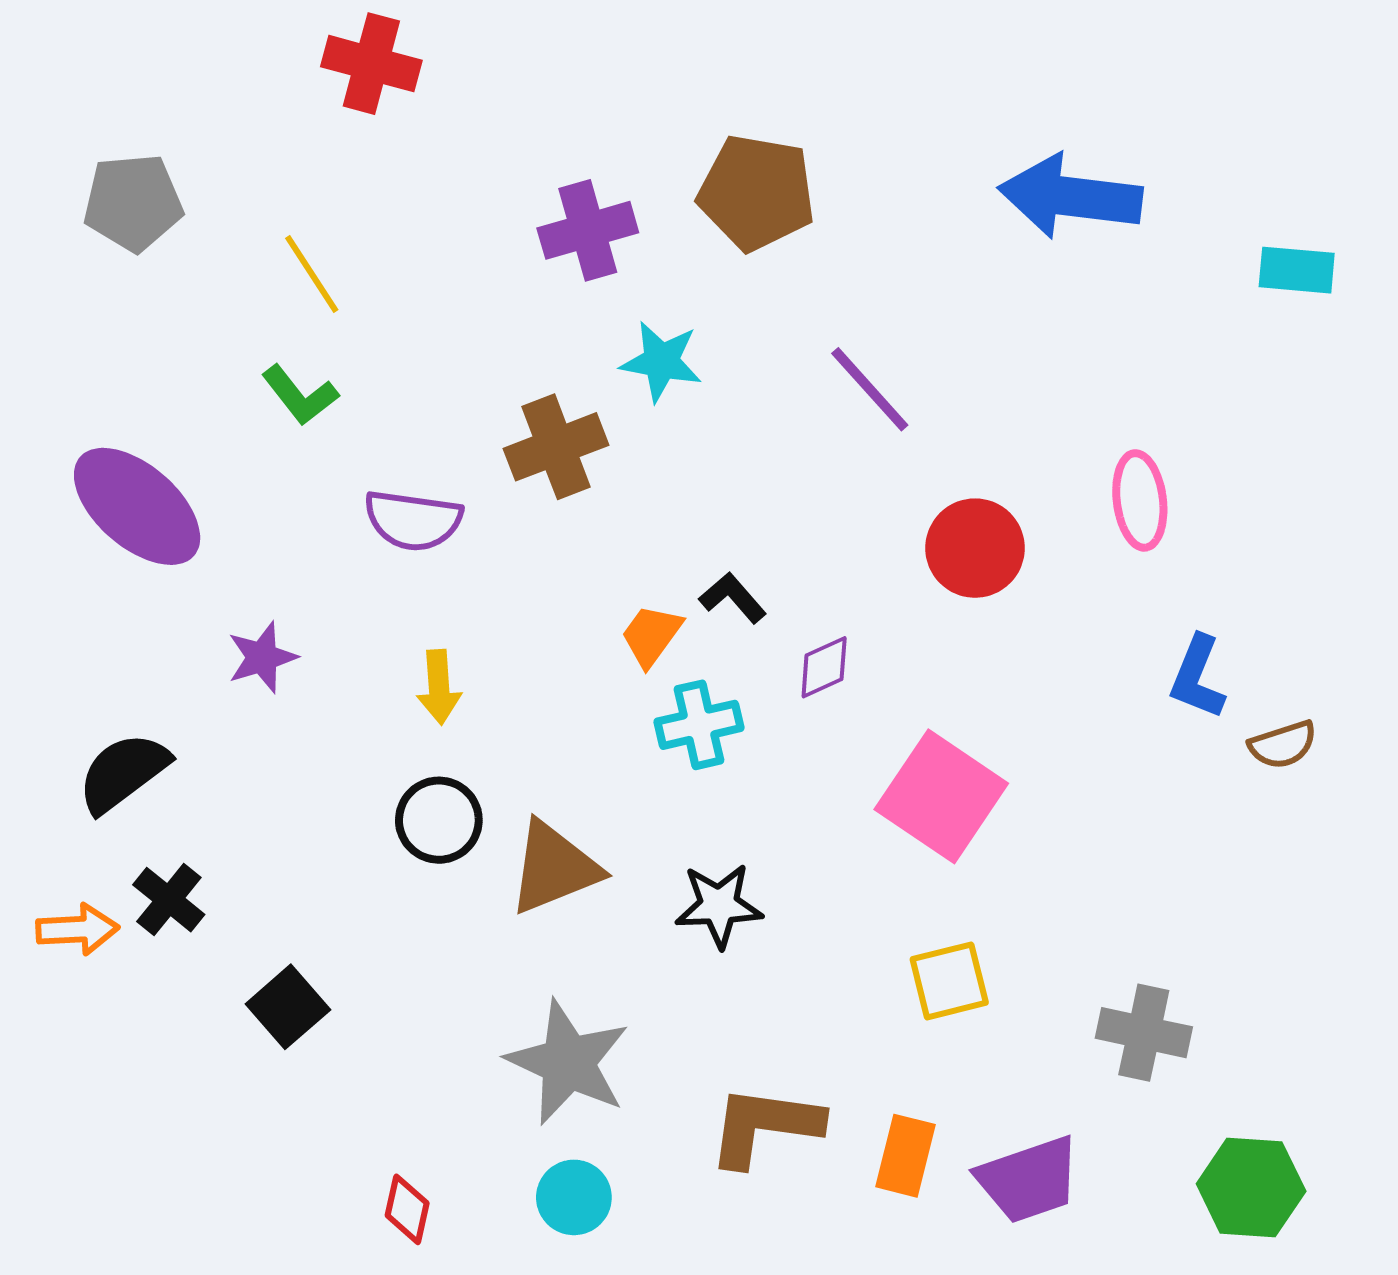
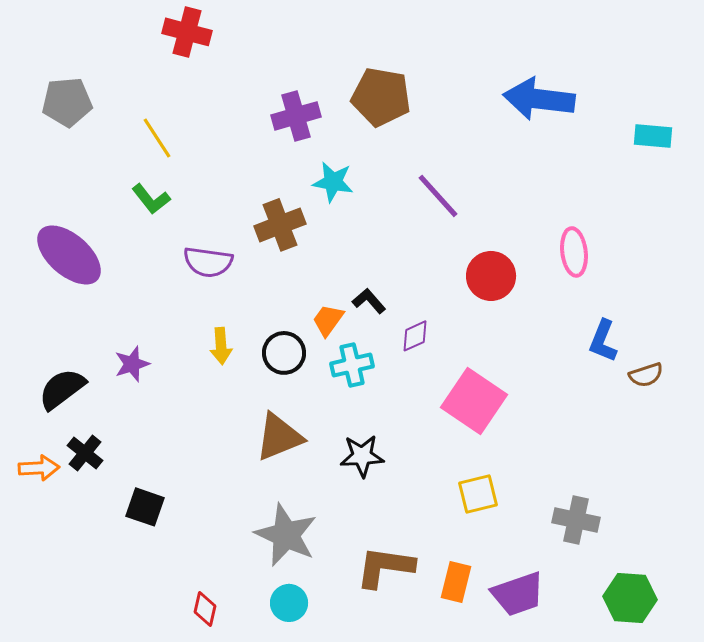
purple star: (262, 657) -> (132, 364), moved
black circle: (439, 820) -> (284, 353), moved
black square: (288, 1007) -> (145, 507), turned -30

